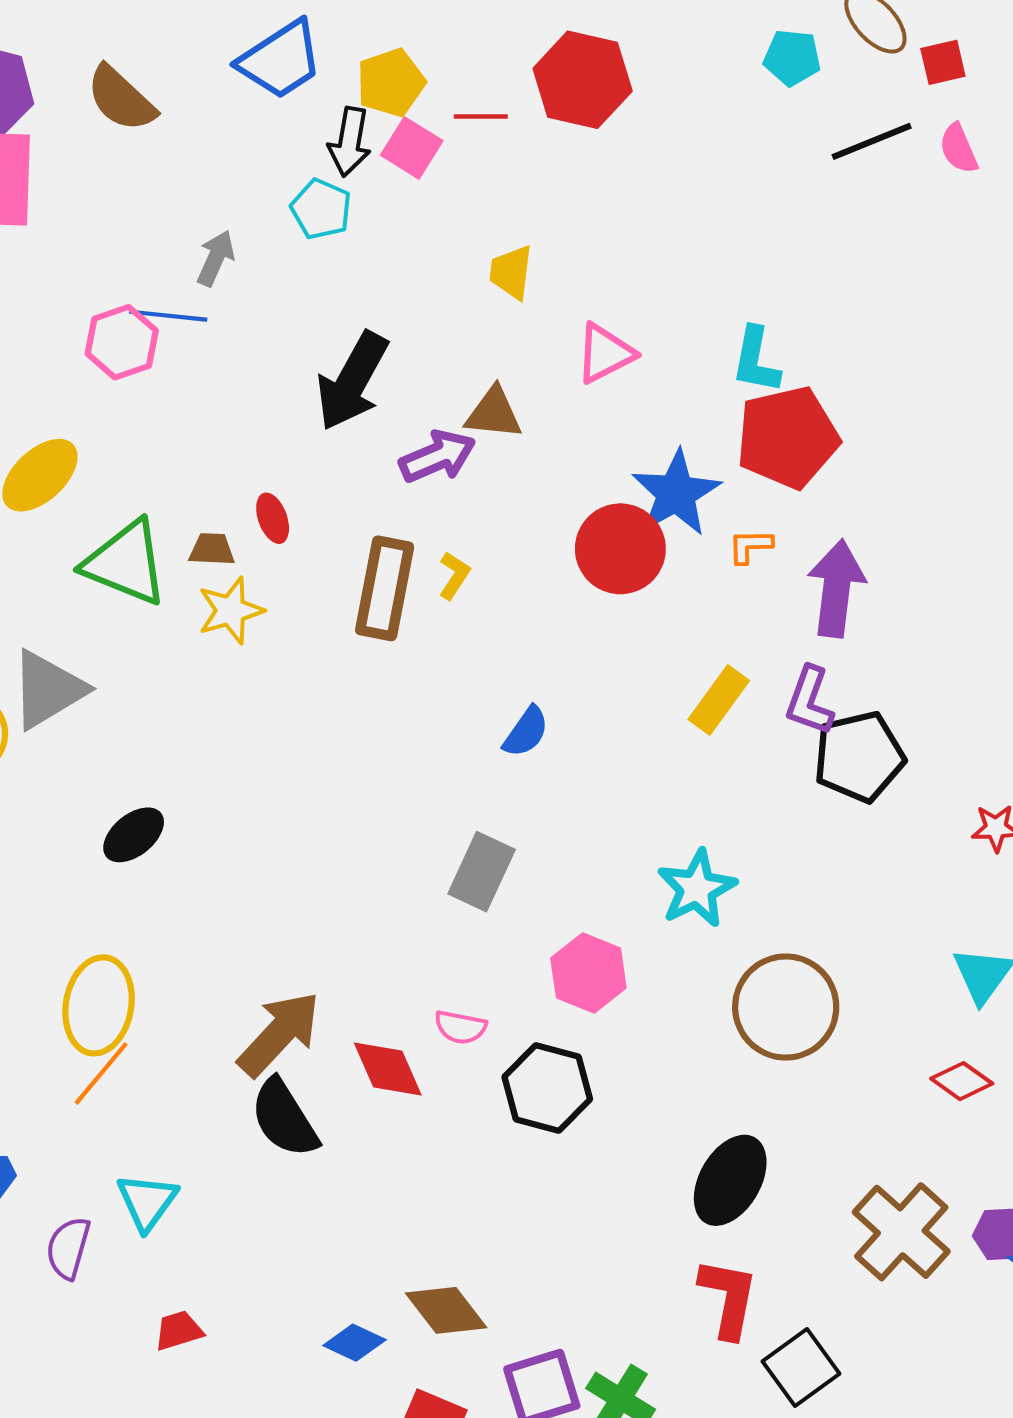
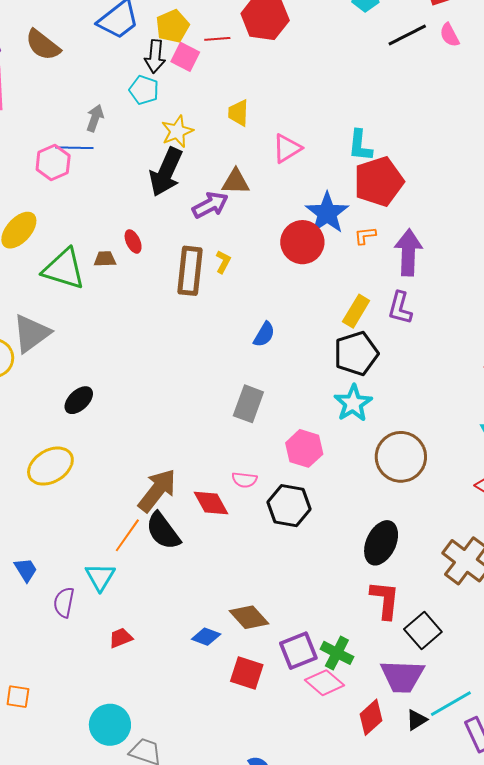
yellow star: (231, 611) -> (177, 131), moved
black pentagon: (859, 757) -> (356, 353), moved
yellow ellipse: (99, 1005) -> (50, 466), moved, turned 54
orange line: (101, 1073) -> (127, 535), moved

